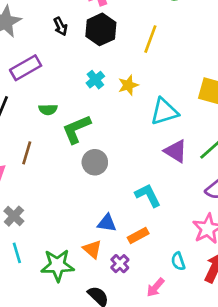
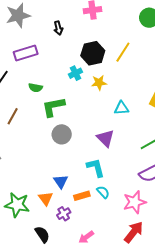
black hexagon: (101, 29) -> (93, 53), moved
cyan triangle: (164, 112) -> (121, 108), size x0.7
purple triangle: (176, 151) -> (105, 138), moved
blue triangle: (107, 223) -> (61, 181), turned 35
cyan semicircle: (178, 261) -> (103, 192), moved, turned 144

